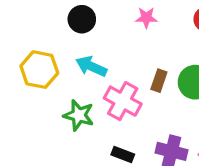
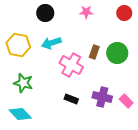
cyan arrow: (91, 66) -> (51, 43), turned -42
green star: (79, 115) -> (23, 83), moved

